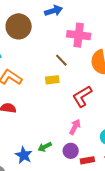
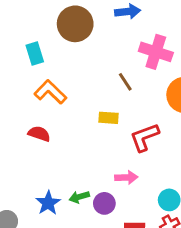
yellow rectangle: (52, 80) -> (109, 118), moved
pink arrow: (75, 127) -> (126, 177), turned 49
purple circle: (71, 151) -> (104, 203), moved

